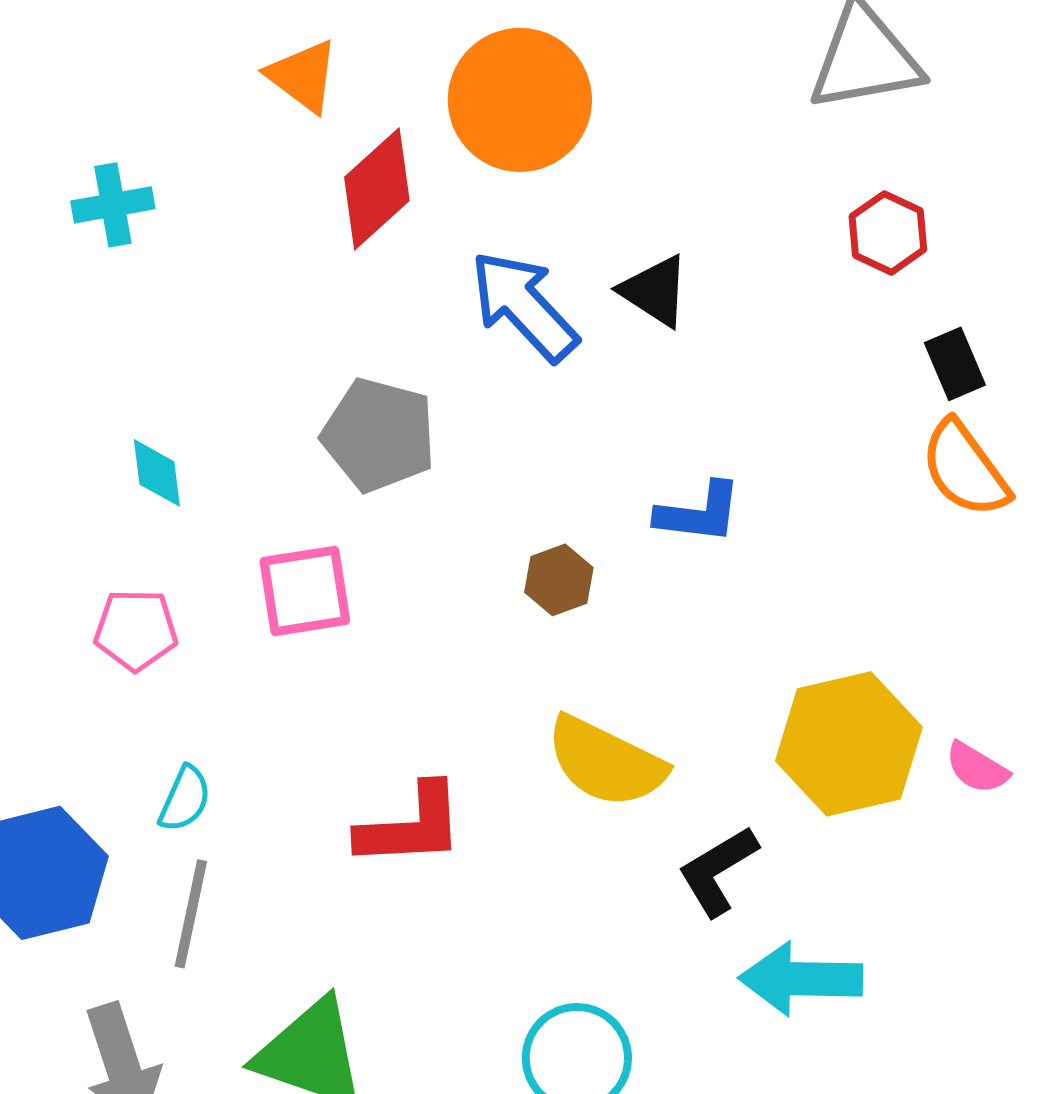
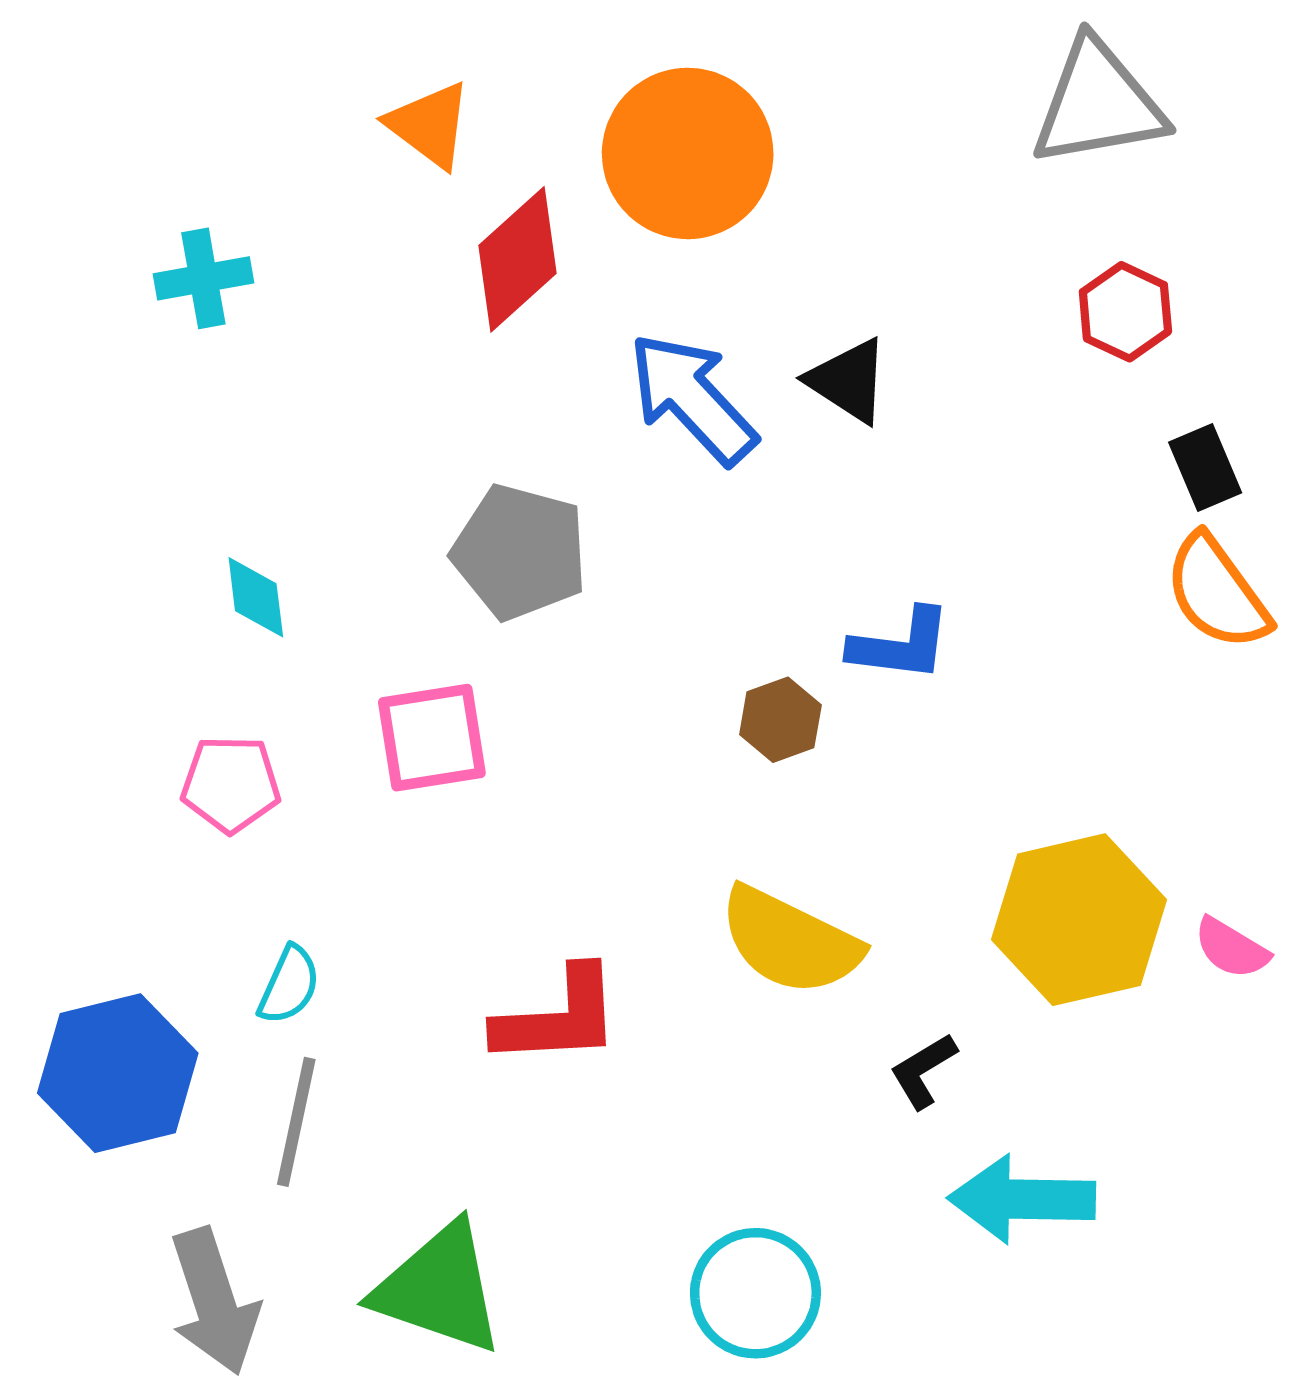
brown hexagon: (559, 580) -> (780, 720), moved
black L-shape: (718, 871) -> (923, 1071), size x0.7

